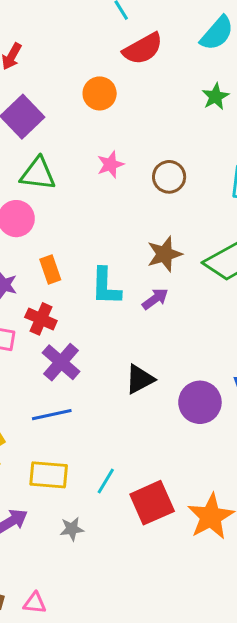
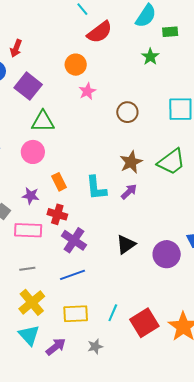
pink star: (110, 165) -> (87, 91), moved

